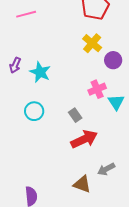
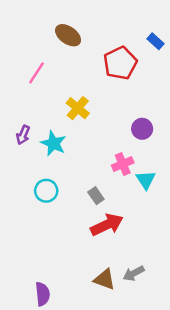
pink line: (26, 14) -> (36, 73), turned -42
yellow cross: (92, 43) -> (78, 108), moved
gray arrow: (106, 169) -> (134, 273), moved

